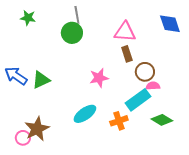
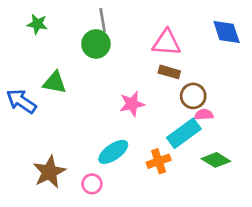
brown rectangle: (127, 54) -> (169, 72), turned -56
green triangle: (41, 80) -> (55, 83), moved, turned 36
pink circle: (23, 138) -> (92, 184), moved

